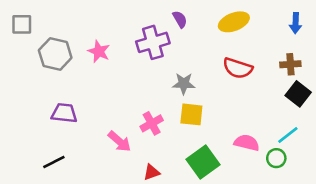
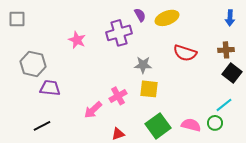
yellow ellipse: (234, 22) -> (167, 18), moved
gray hexagon: (55, 54) -> (33, 64), moved
pink arrow: (119, 141) -> (93, 110), turned 96
pink semicircle: (247, 143) -> (191, 125), moved

